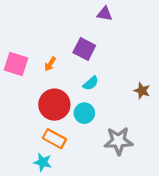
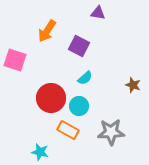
orange arrow: (50, 64) -> (47, 31), moved, size x1.6
orange rectangle: (54, 139) -> (68, 130), moved

